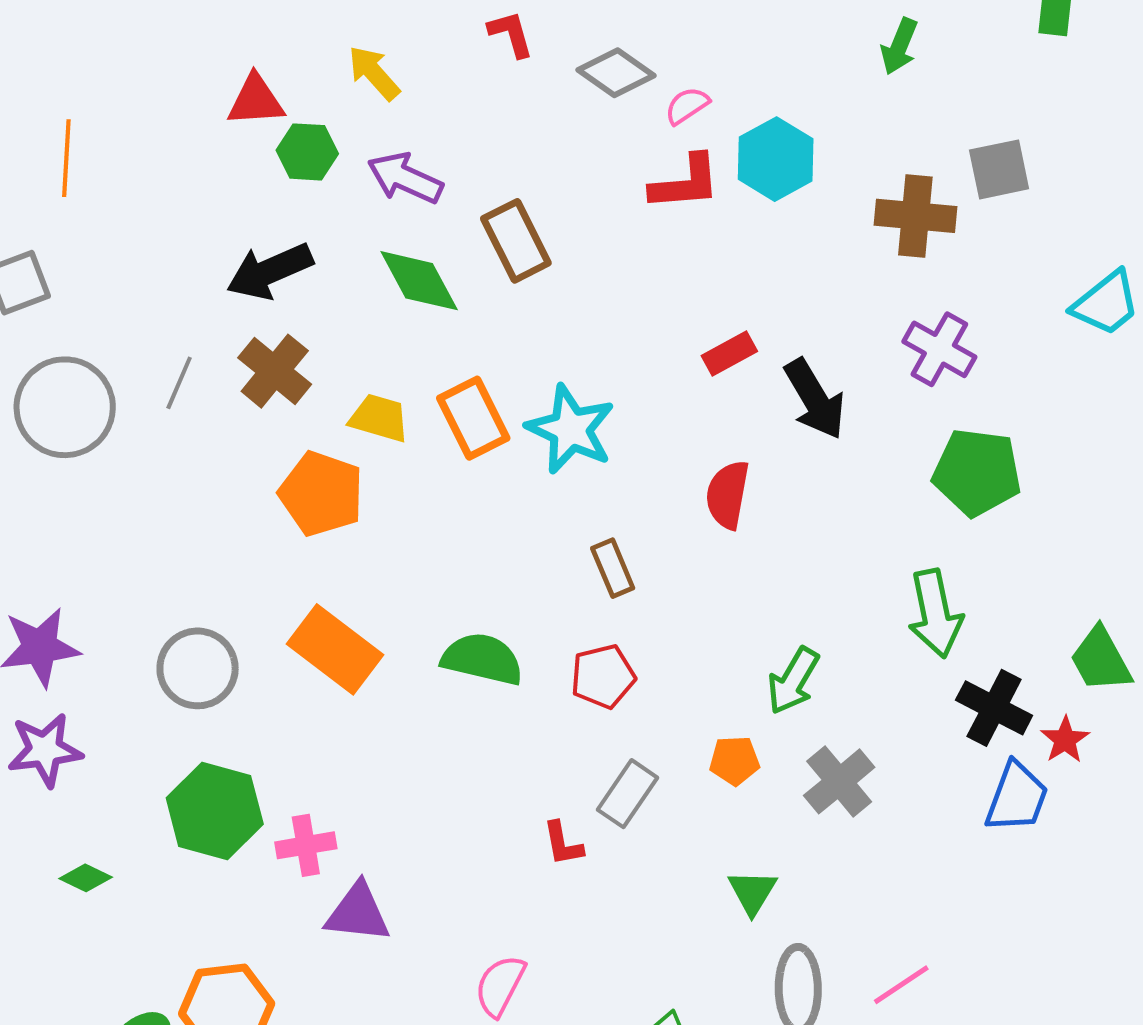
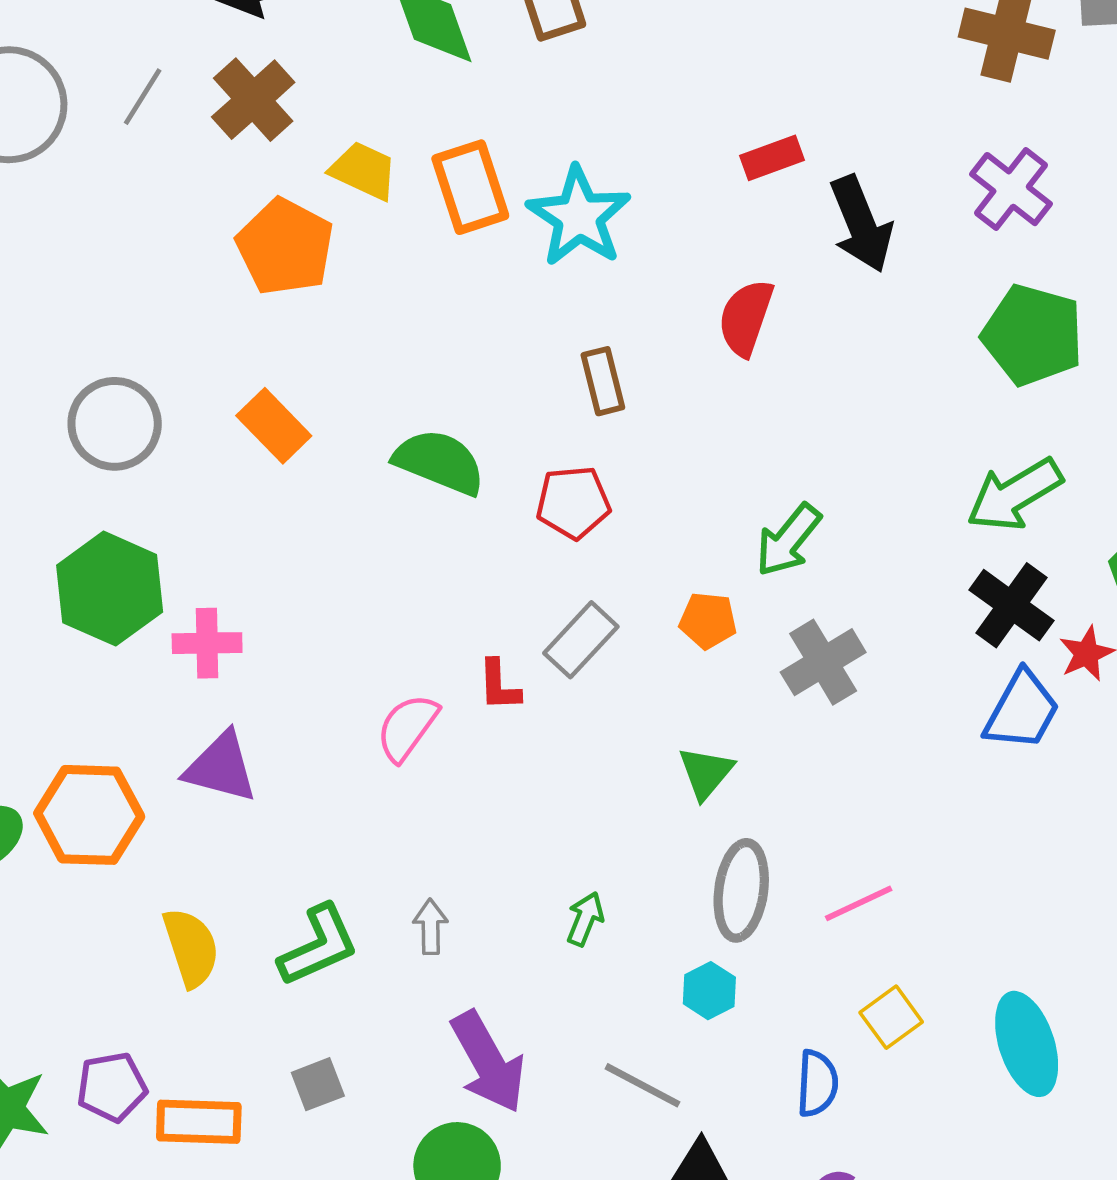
green arrow: (935, 614) -> (1014, 495), moved, turned 62
orange rectangle: (335, 649) -> (274, 426), size x0.7
purple triangle: (358, 913) -> (221, 767), moved
pink semicircle: (500, 986) -> (407, 727), moved

